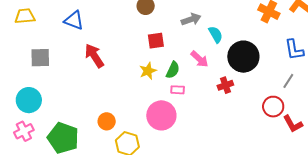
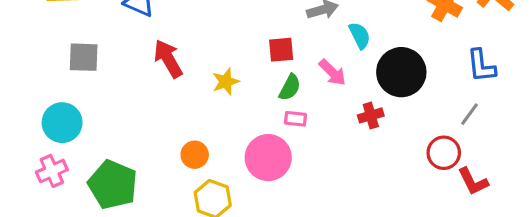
red square: (156, 41) -> (281, 50), moved
yellow star: (148, 71) -> (226, 82), moved
orange circle: (107, 121) -> (195, 155), moved

